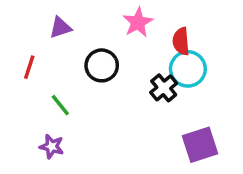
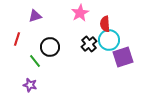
black circle: (102, 65) -> (50, 47), moved
black cross: (164, 88) -> (89, 44), moved
purple square: (200, 145) -> (123, 57), moved

